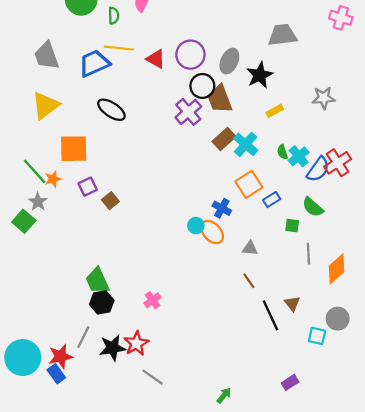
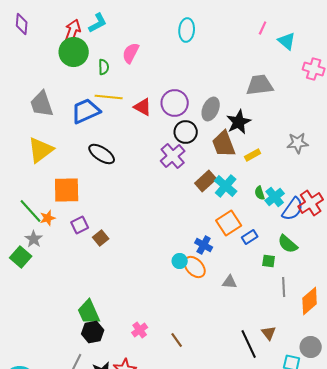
brown trapezoid: (220, 99) -> (224, 144), moved
brown line: (249, 281) -> (177, 340), moved

